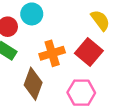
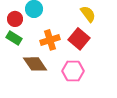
brown diamond: (33, 84) -> (35, 64), turned -55

